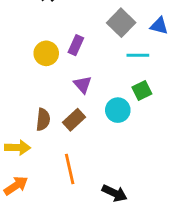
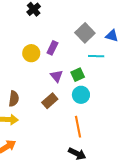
green square: (142, 90) -> (78, 75), moved
brown semicircle: (43, 120) -> (14, 99), moved
orange line: (70, 169) -> (78, 127), moved

